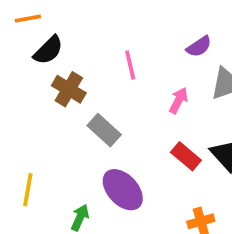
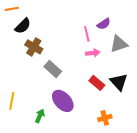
pink line: (130, 65) -> (87, 34), moved
pink arrow: (179, 100) -> (93, 53), turned 56

